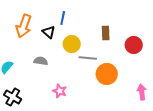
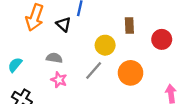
yellow circle: (72, 44) -> (105, 45), moved
gray line: (88, 58) -> (94, 71), moved, turned -54
pink star: (60, 91) -> (59, 80), moved

